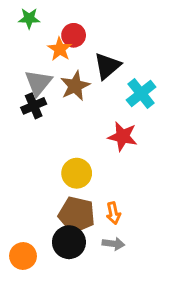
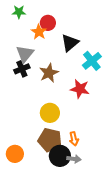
brown star: (75, 86) -> (49, 73), moved
black circle: (69, 242) -> (60, 156), moved
orange circle: (23, 256) -> (15, 154), moved

